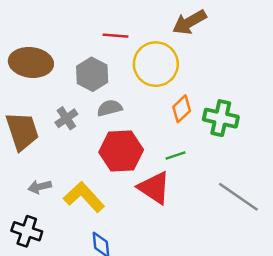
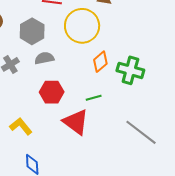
red hexagon: (121, 151) -> (52, 92), size x0.7
yellow L-shape: (84, 197) -> (21, 126), size x0.7

